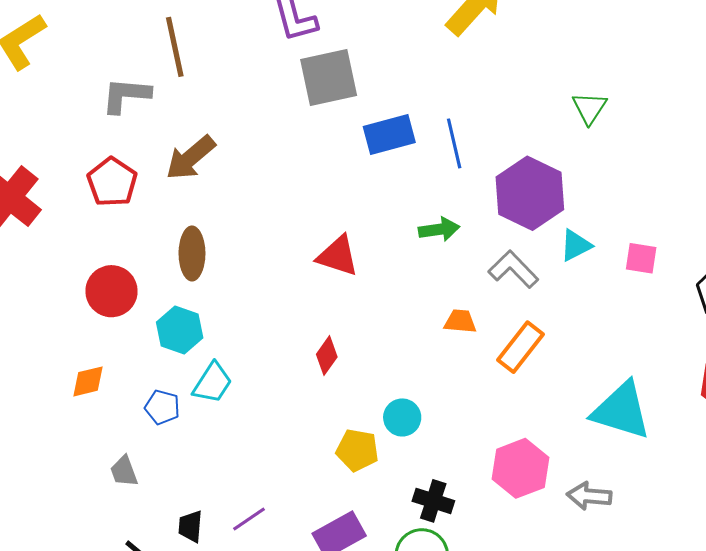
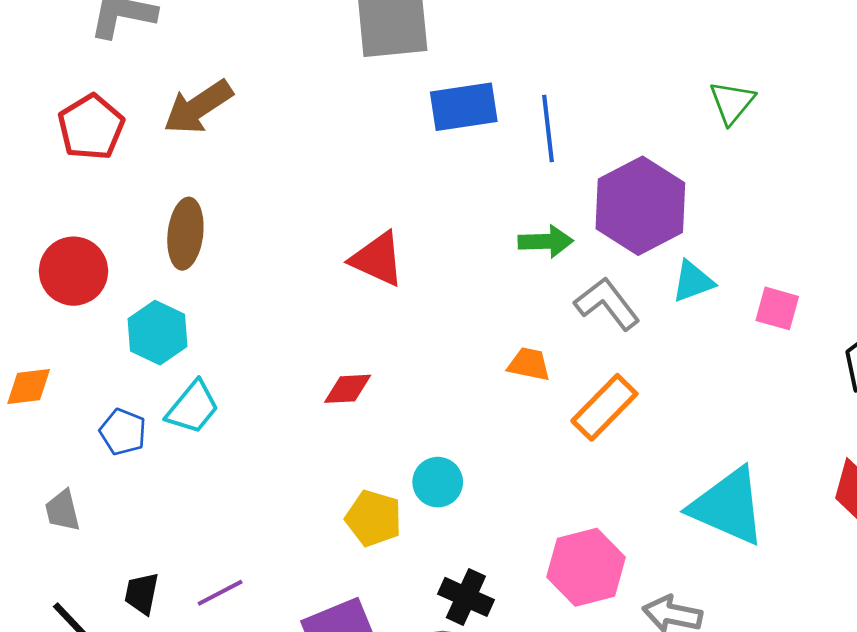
green arrow: (439, 229) -> (546, 241), moved
red diamond: (327, 356) -> (348, 389), turned 45

